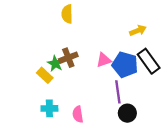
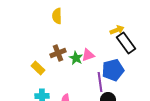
black rectangle: (149, 61) -> (126, 43), moved
green star: (55, 64) -> (76, 58), moved
blue pentagon: (125, 65) -> (113, 70), moved, turned -30

